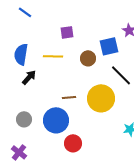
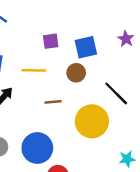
blue square: (109, 46) -> (86, 47), moved
brown line: (69, 97) -> (53, 102), moved

